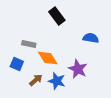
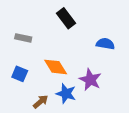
gray rectangle: (29, 44) -> (23, 38), moved
brown arrow: (36, 80) -> (41, 102), moved

